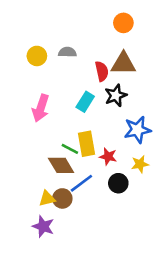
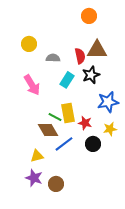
orange circle: (123, 23) -> (89, 16), moved
gray semicircle: (67, 52) -> (53, 58), moved
pink arrow: (41, 108) -> (32, 85), turned -50
brown circle: (62, 198) -> (56, 184), moved

